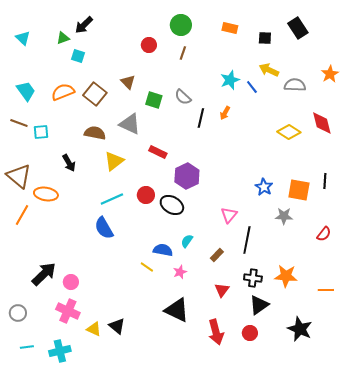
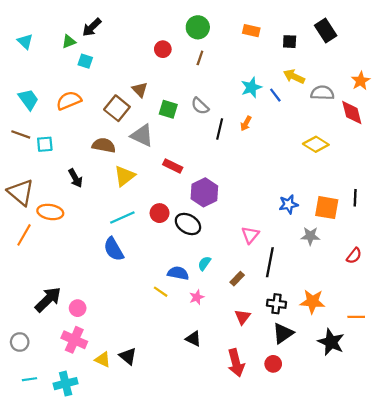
brown square: (95, 94) -> (117, 108), moved
red diamond: (322, 123) -> (352, 113), moved
blue star: (264, 187) -> (288, 204), turned 30
black triangle: (177, 310) -> (193, 339), size x0.6
black star: (300, 329) -> (331, 342), moved

